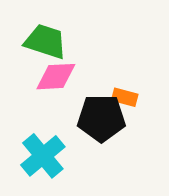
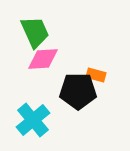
green trapezoid: (45, 41) -> (35, 32), turned 48

